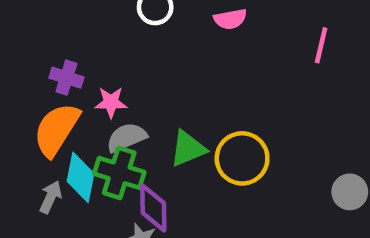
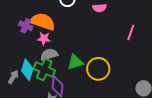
pink line: (321, 45) -> (131, 32), moved
orange semicircle: (56, 129) -> (43, 22), moved, turned 70

